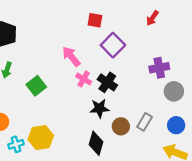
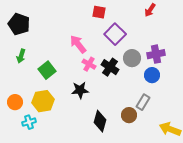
gray circle: (174, 91) -> (132, 58), moved
black star: (99, 108) -> (80, 90), moved
blue circle: (176, 125) -> (152, 75), moved
brown circle: (121, 126) -> (129, 115), moved
yellow hexagon: (41, 138) -> (43, 101), moved

